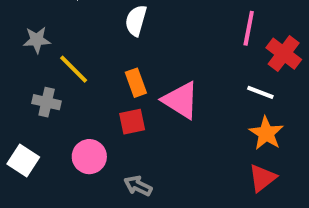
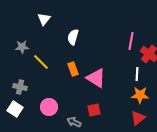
white line: (260, 92) -> (137, 74), turned 72
gray cross: (47, 102) -> (20, 87), moved
red square: (132, 122) -> (94, 110), moved
orange star: (266, 133) -> (140, 95), turned -30

